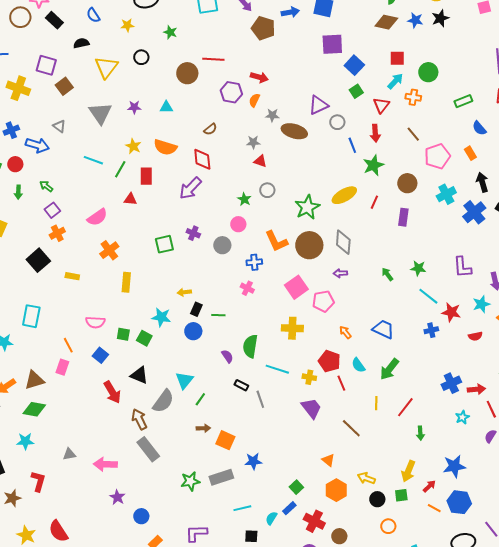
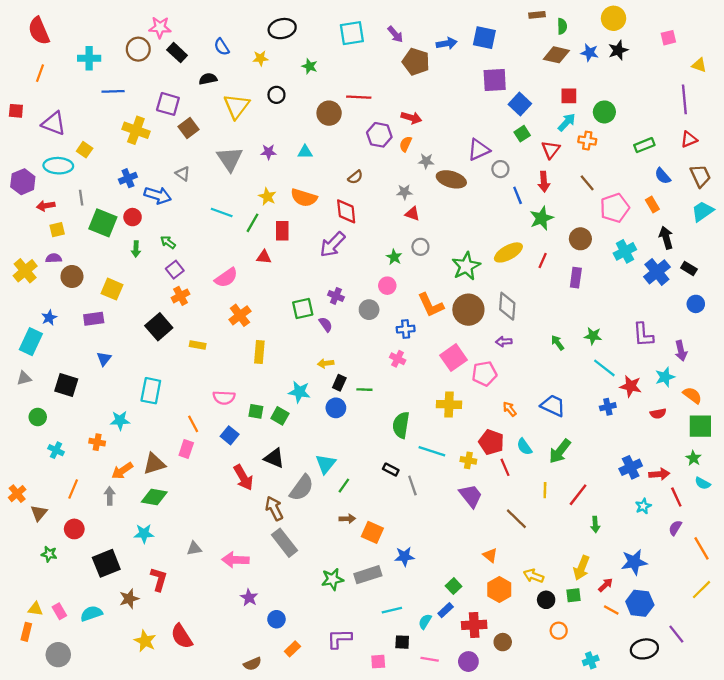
purple semicircle: (227, 356) -> (326, 324), moved
red cross: (314, 521) -> (474, 625), turned -30

